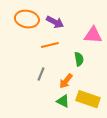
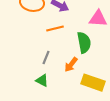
green semicircle: (79, 59) -> (84, 43), size x1.5
green triangle: (63, 101) -> (42, 81), moved

